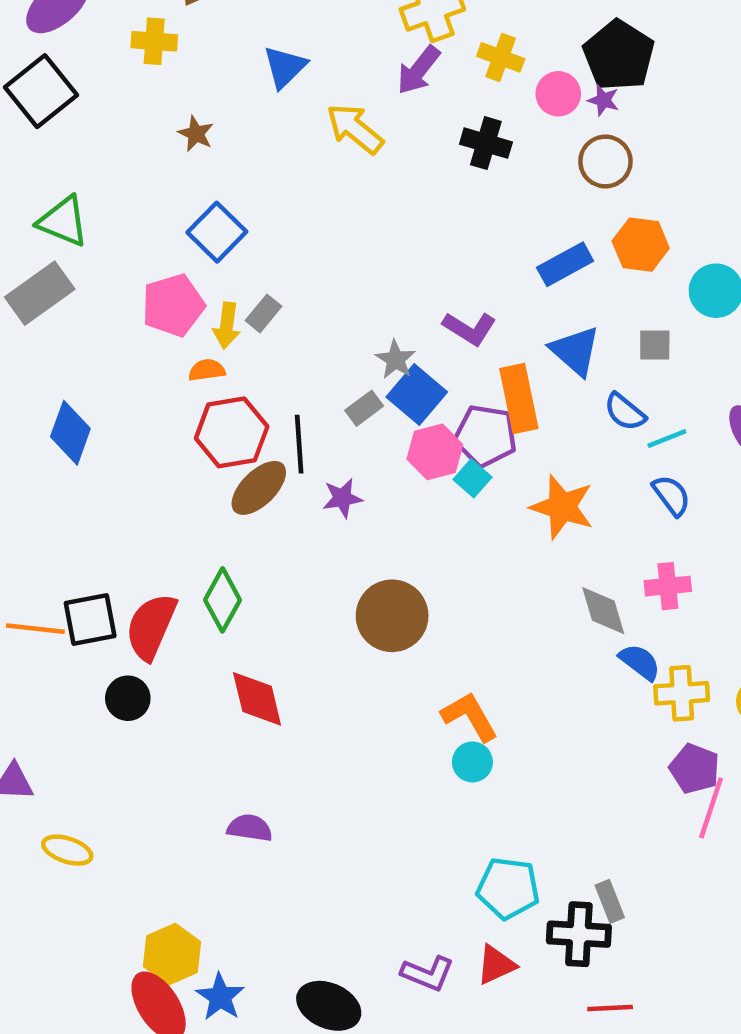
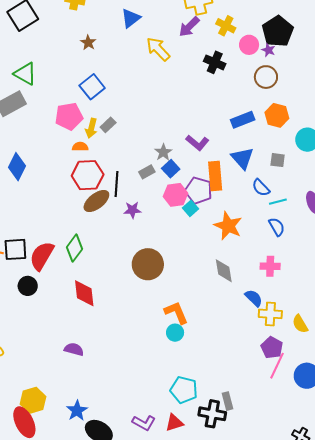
blue square: (417, 394) -> (171, 169), size x0.7
gray diamond: (603, 611) -> (224, 271), moved
blue star: (220, 997) -> (77, 411), moved

